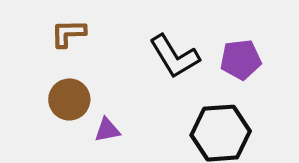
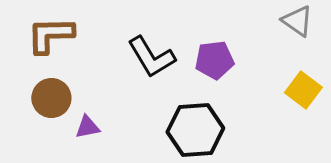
brown L-shape: (68, 33) -> (50, 35), size x1.4

